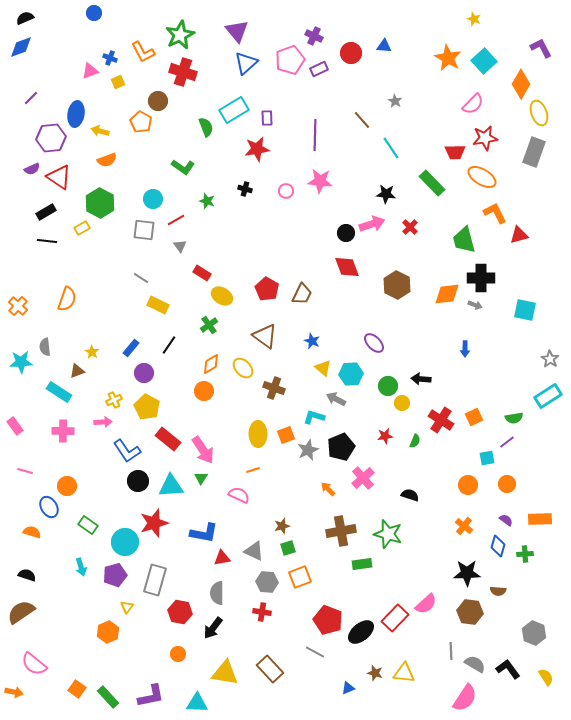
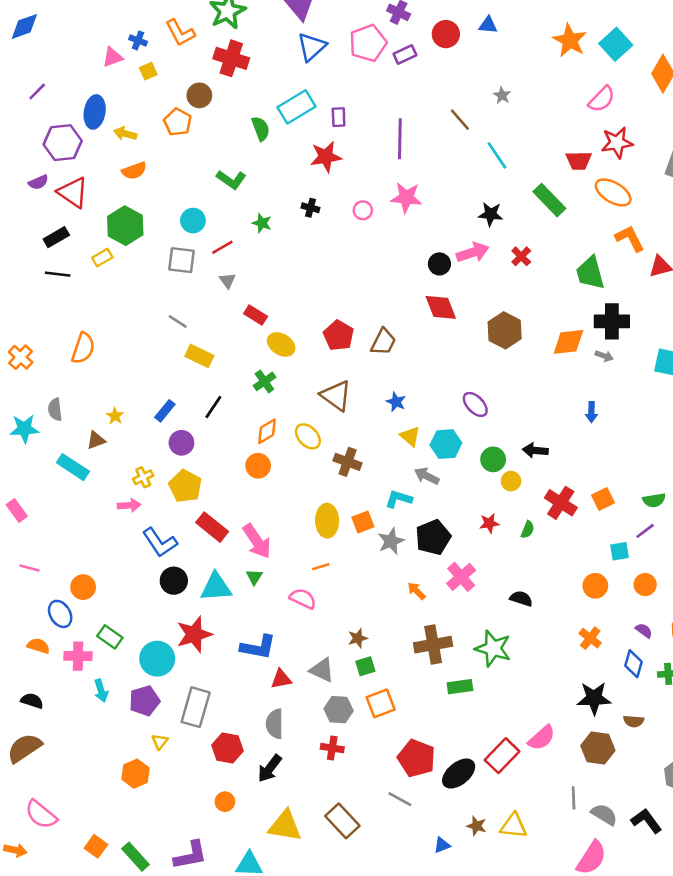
pink cross: (63, 431) -> (78, 656), moved

